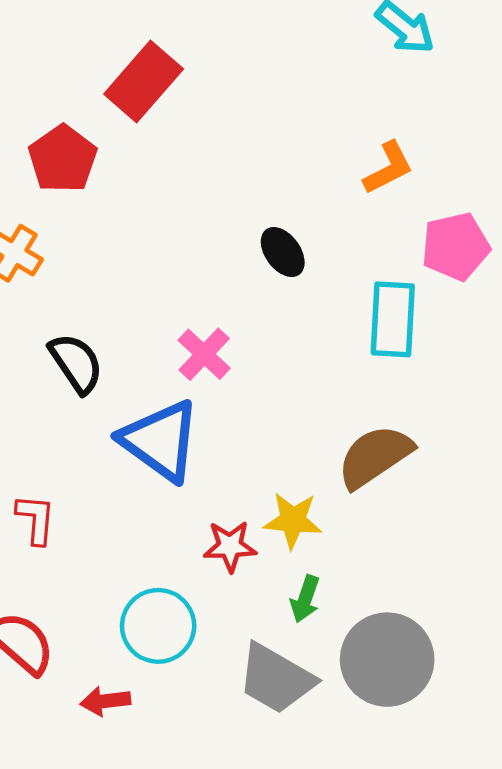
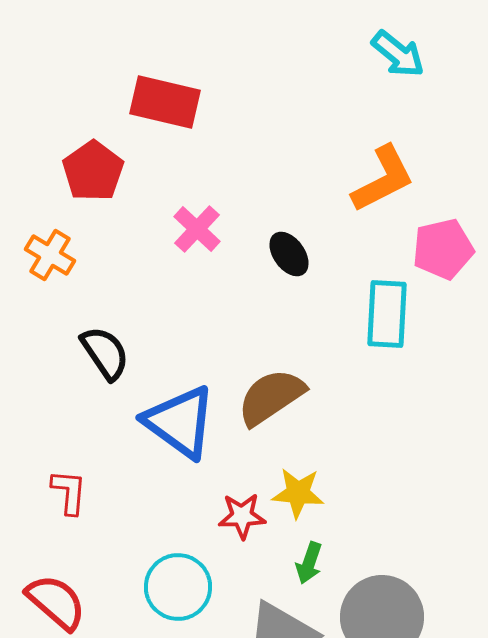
red rectangle: (144, 81) -> (165, 102), turned 62
orange L-shape: (388, 168) -> (383, 179), size x1.4
pink cross: (204, 354) -> (197, 229), moved
brown semicircle: (375, 456) -> (271, 397), moved

